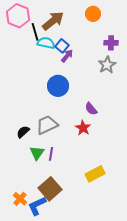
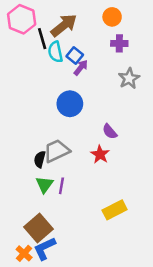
cyan semicircle: (46, 43) -> (55, 52), turned -114
purple cross: (111, 43) -> (119, 43), moved
black semicircle: (23, 132) -> (40, 159), moved, turned -32
brown square: (50, 189) -> (38, 228), moved
orange cross: (20, 199) -> (24, 253), moved

